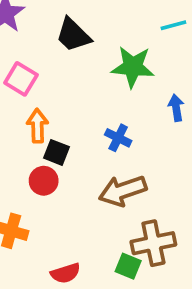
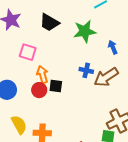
red circle: (44, 181) -> (39, 90), moved
brown arrow: (123, 191) -> (106, 77), moved

